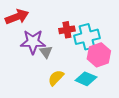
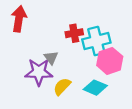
red arrow: (17, 17) -> (19, 19), turned -60
purple star: (33, 42) -> (39, 72), moved

